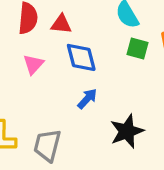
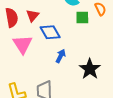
red triangle: (61, 24) -> (33, 16), turned -40
pink triangle: (33, 64) -> (23, 44), size x1.5

